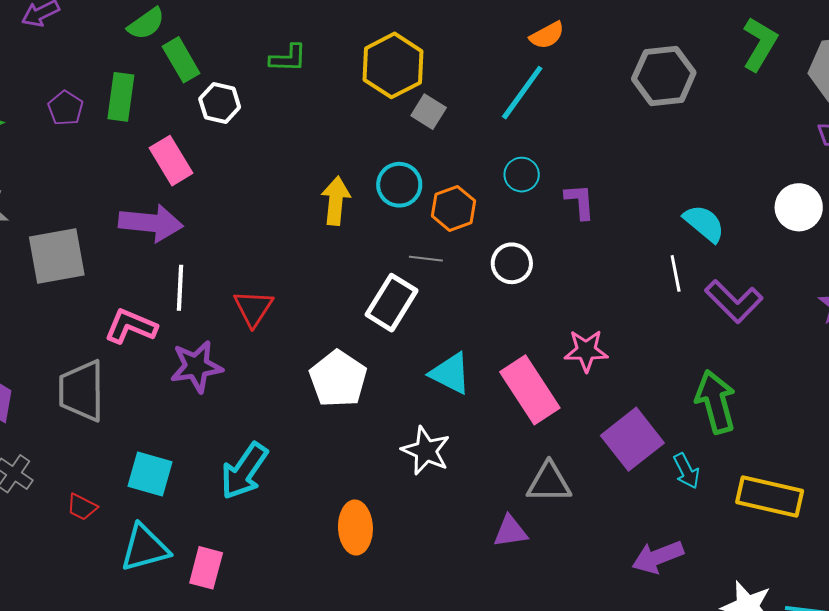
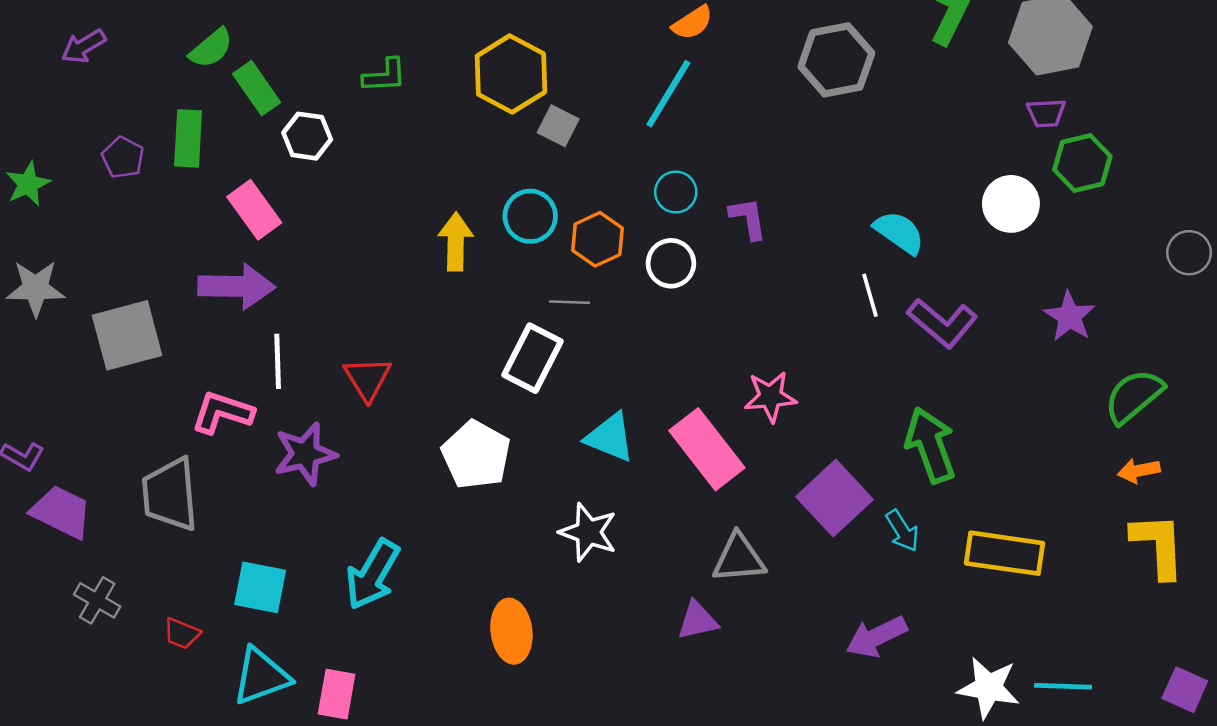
white circle: (512, 263) -> (671, 263), moved

